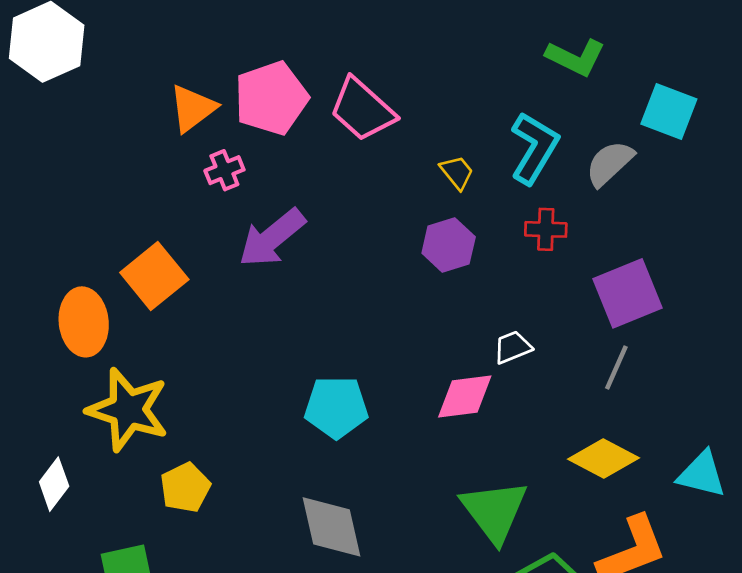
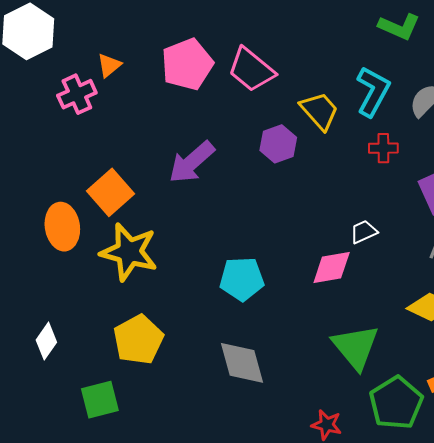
orange triangle: (193, 108) -> (109, 65), moved, size x0.7
pink cross: (224, 170) -> (77, 94), moved, size x1.4
yellow trapezoid: (457, 172) -> (319, 111), size x1.6
purple hexagon: (449, 245) -> (278, 144), moved
yellow star: (128, 410) -> (129, 252), moved
yellow pentagon: (185, 488) -> (138, 340), size x1.4

